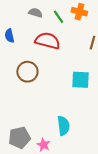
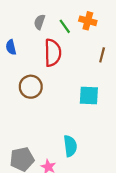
gray semicircle: (35, 13) -> (40, 22), turned -88
red semicircle: (47, 41) -> (53, 53), turned 75

